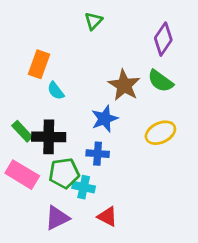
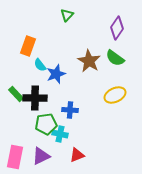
blue star: (105, 119) -> (56, 74), moved
pink rectangle: (22, 175) -> (15, 157), moved, turned 70
red triangle: (107, 216) -> (77, 155), turned -49

